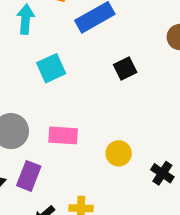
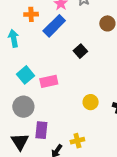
cyan square: (51, 68) -> (25, 75), moved
pink rectangle: (63, 135) -> (49, 81), moved

